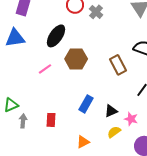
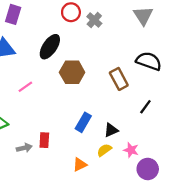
pink line: (45, 69) -> (25, 87), moved
pink star: (131, 119) -> (131, 150), moved
gray arrow: (23, 121) -> (24, 148), moved, turned 72
yellow semicircle: (114, 132) -> (104, 150), moved

